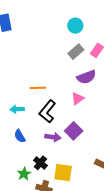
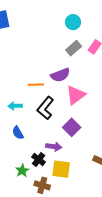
purple semicircle: (86, 77) -> (60, 75), moved
pink triangle: (78, 99) -> (76, 95), size x1.5
purple arrow: (53, 137) -> (54, 147), moved

